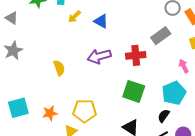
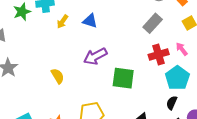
red cross: (136, 55) -> (159, 55), moved
green square: (134, 91) -> (123, 78), moved

